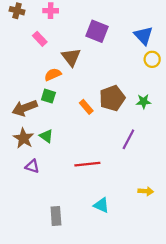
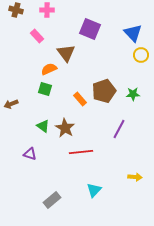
brown arrow: (25, 108) -> (11, 104), moved, size x0.6
brown star: (24, 138) -> (65, 128), moved
cyan triangle: (101, 205) -> (94, 190), turned 49
gray rectangle: (56, 216) -> (52, 200), turned 54

